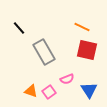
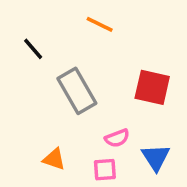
orange line: (82, 27) -> (100, 24), moved
pink square: (49, 92) -> (105, 170), moved, turned 32

